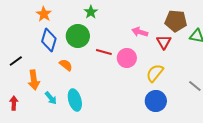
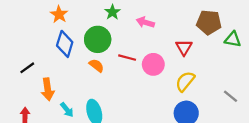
pink arrow: (140, 32) -> (145, 22), moved
red triangle: (164, 42) -> (184, 47), moved
orange semicircle: (66, 65) -> (97, 65), moved

